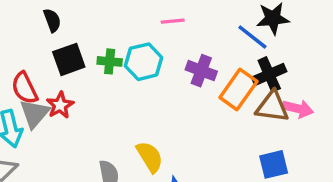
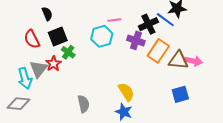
pink line: (173, 21) -> (114, 20), moved
green cross: (110, 61) -> (68, 52), moved, turned 32
black cross: (269, 74) -> (148, 24), moved
red semicircle: (25, 88) -> (32, 39), moved
yellow semicircle: (150, 157) -> (126, 92), moved

